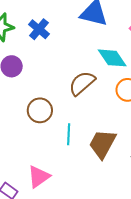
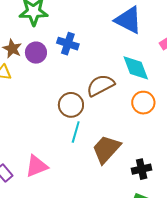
blue cross: (39, 29) -> (68, 44), moved, turned -35
brown circle: (40, 110) -> (71, 105), moved

